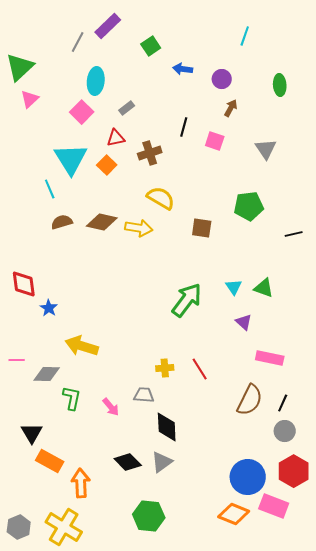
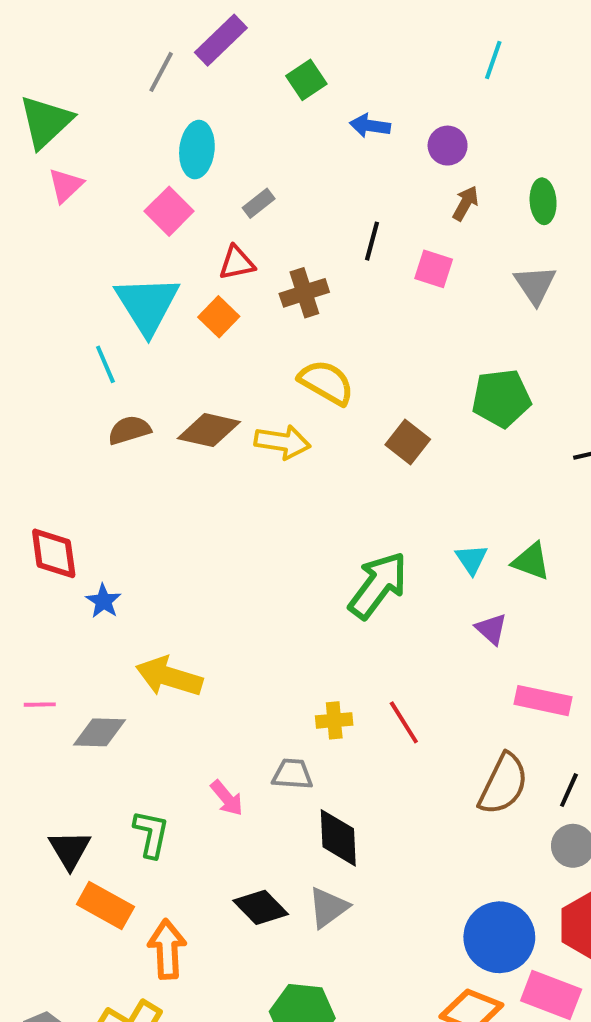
green ellipse: (280, 85) -> (543, 201), moved
brown square: (202, 228) -> (408, 442), turned 30
green L-shape: (72, 398) -> (151, 834), moved

